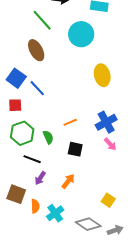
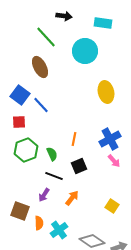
orange line: (70, 122) -> (74, 139), turned -56
black square: (75, 149) -> (79, 166), turned -35
black line: (32, 159) -> (54, 176), moved
yellow square: (108, 200) -> (112, 206), moved

